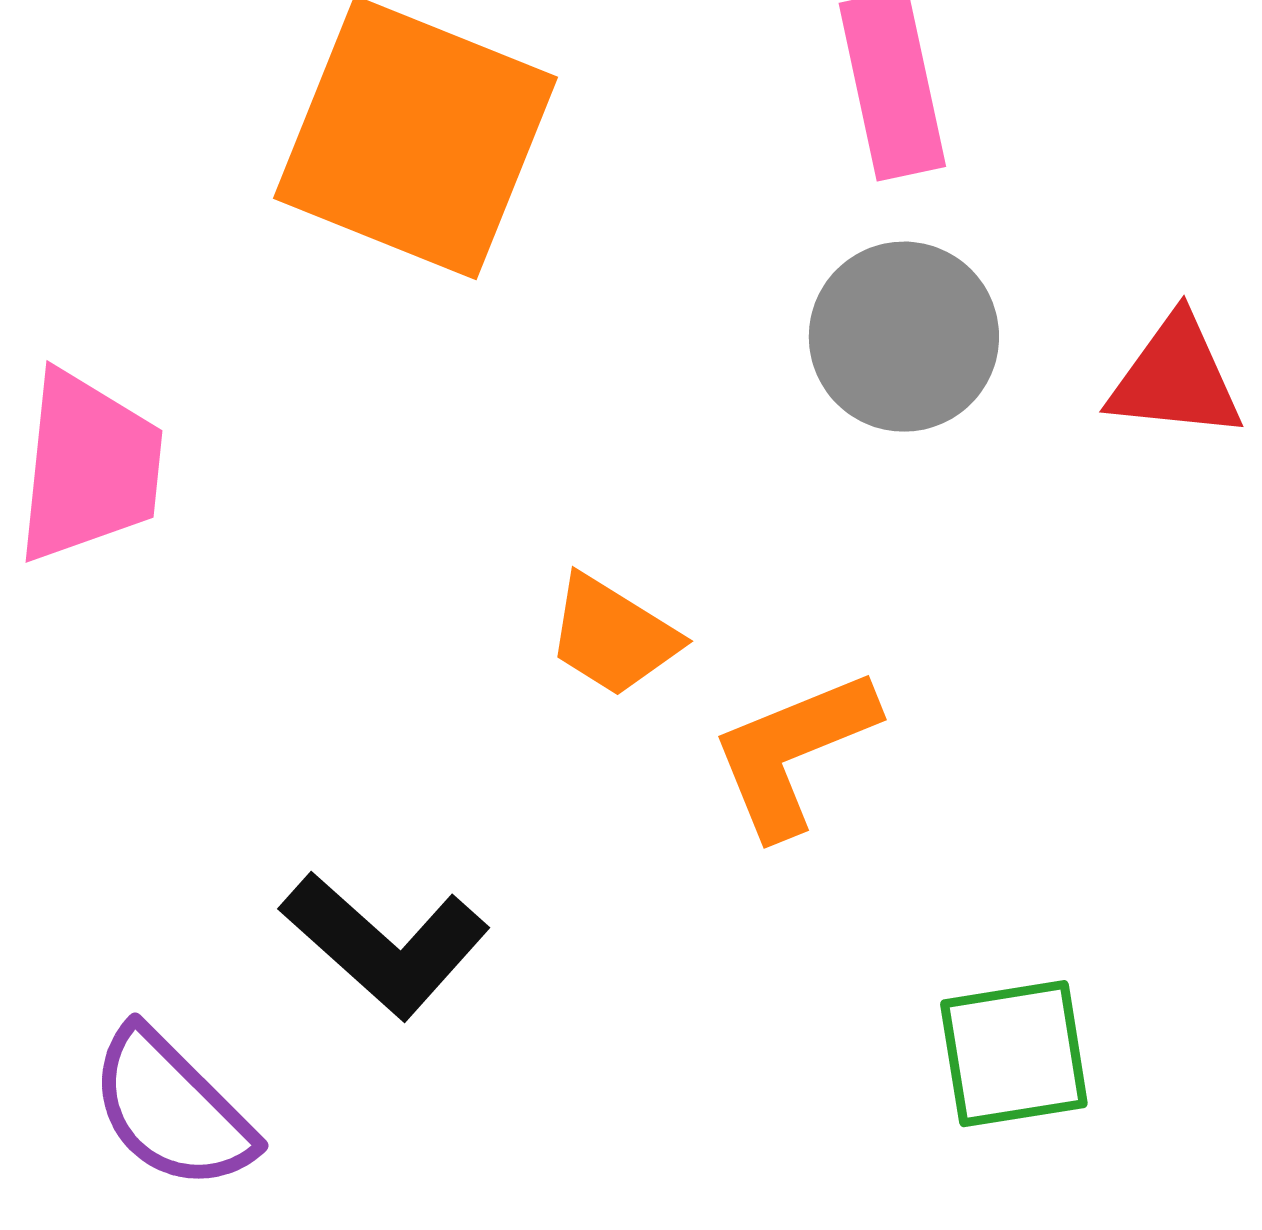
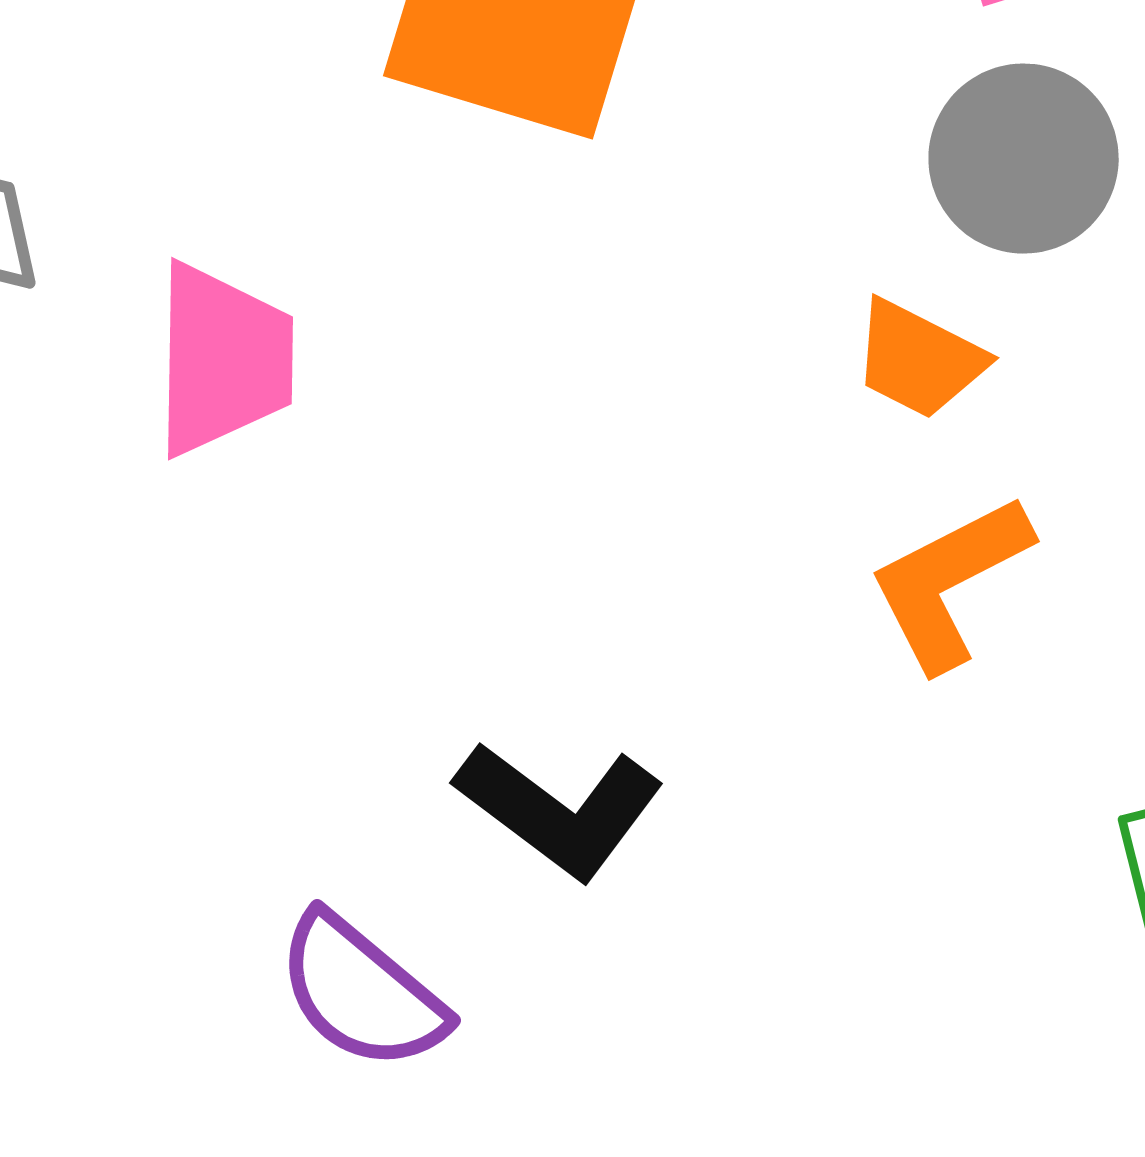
orange trapezoid: (613, 636) -> (919, 359), moved

